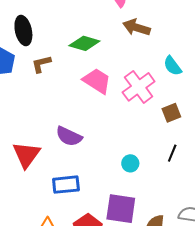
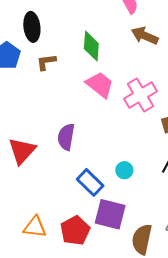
green diamond: (84, 43) -> (91, 46), turned 72
purple semicircle: (69, 136) -> (66, 137), turned 68
blue rectangle: (66, 185) -> (90, 182), moved, turned 44

